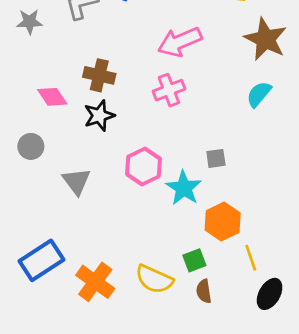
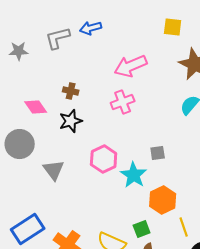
brown cross: (99, 75) -> (71, 91), size x0.7
gray circle: (31, 146) -> (20, 144), size x1.5

